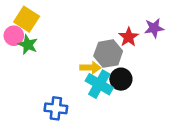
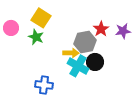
yellow square: (27, 19) -> (41, 18), moved
purple star: (154, 28) -> (123, 31), moved
green star: (28, 45) -> (36, 37), moved

